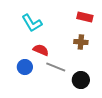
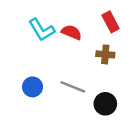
red rectangle: (85, 17) -> (111, 22), turned 49
red semicircle: (41, 50) -> (72, 32), moved

